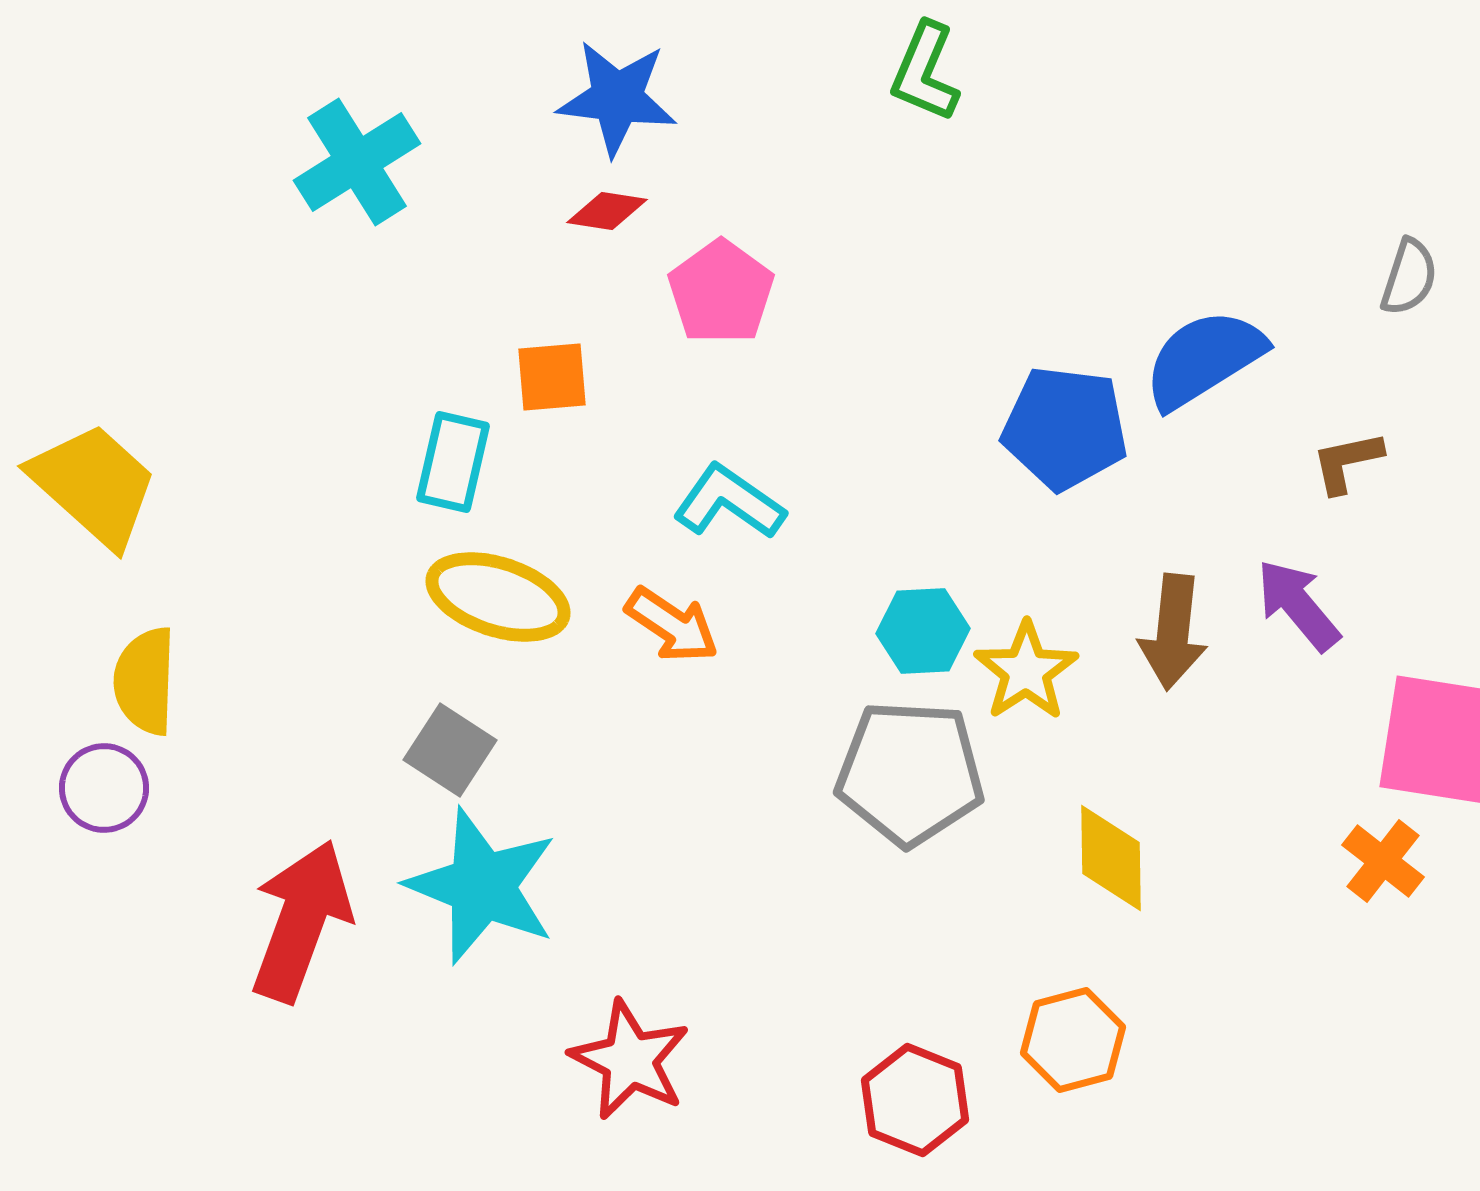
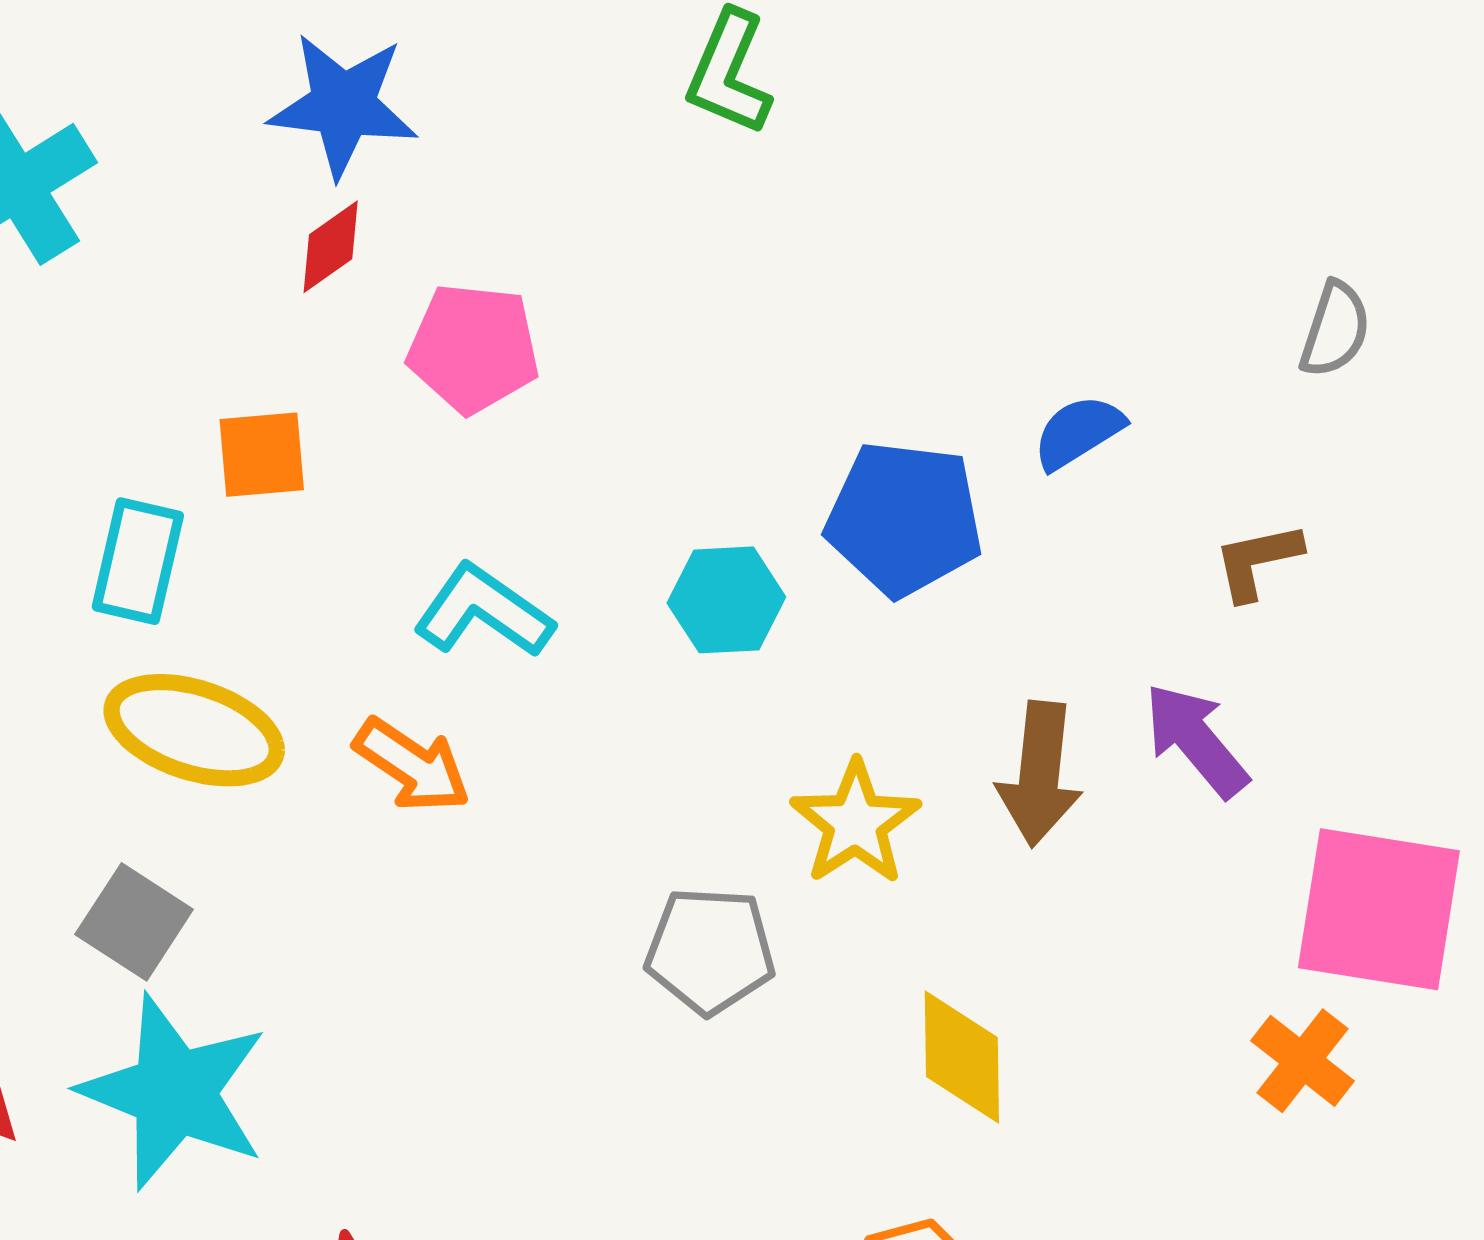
red diamond: (607, 211) -> (331, 247), turned -44
pink pentagon: (721, 292) -> (473, 348), turned -30
blue semicircle: (1204, 359) -> (1078, 432), size x0.6
cyan hexagon: (923, 631) -> (726, 600), moved
gray pentagon: (910, 773) -> (710, 951), size x0.7

